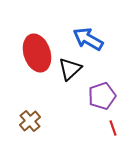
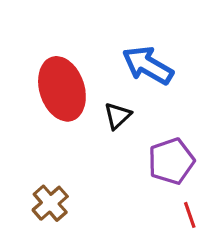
black triangle: (70, 69) -> (117, 116), size x0.7

